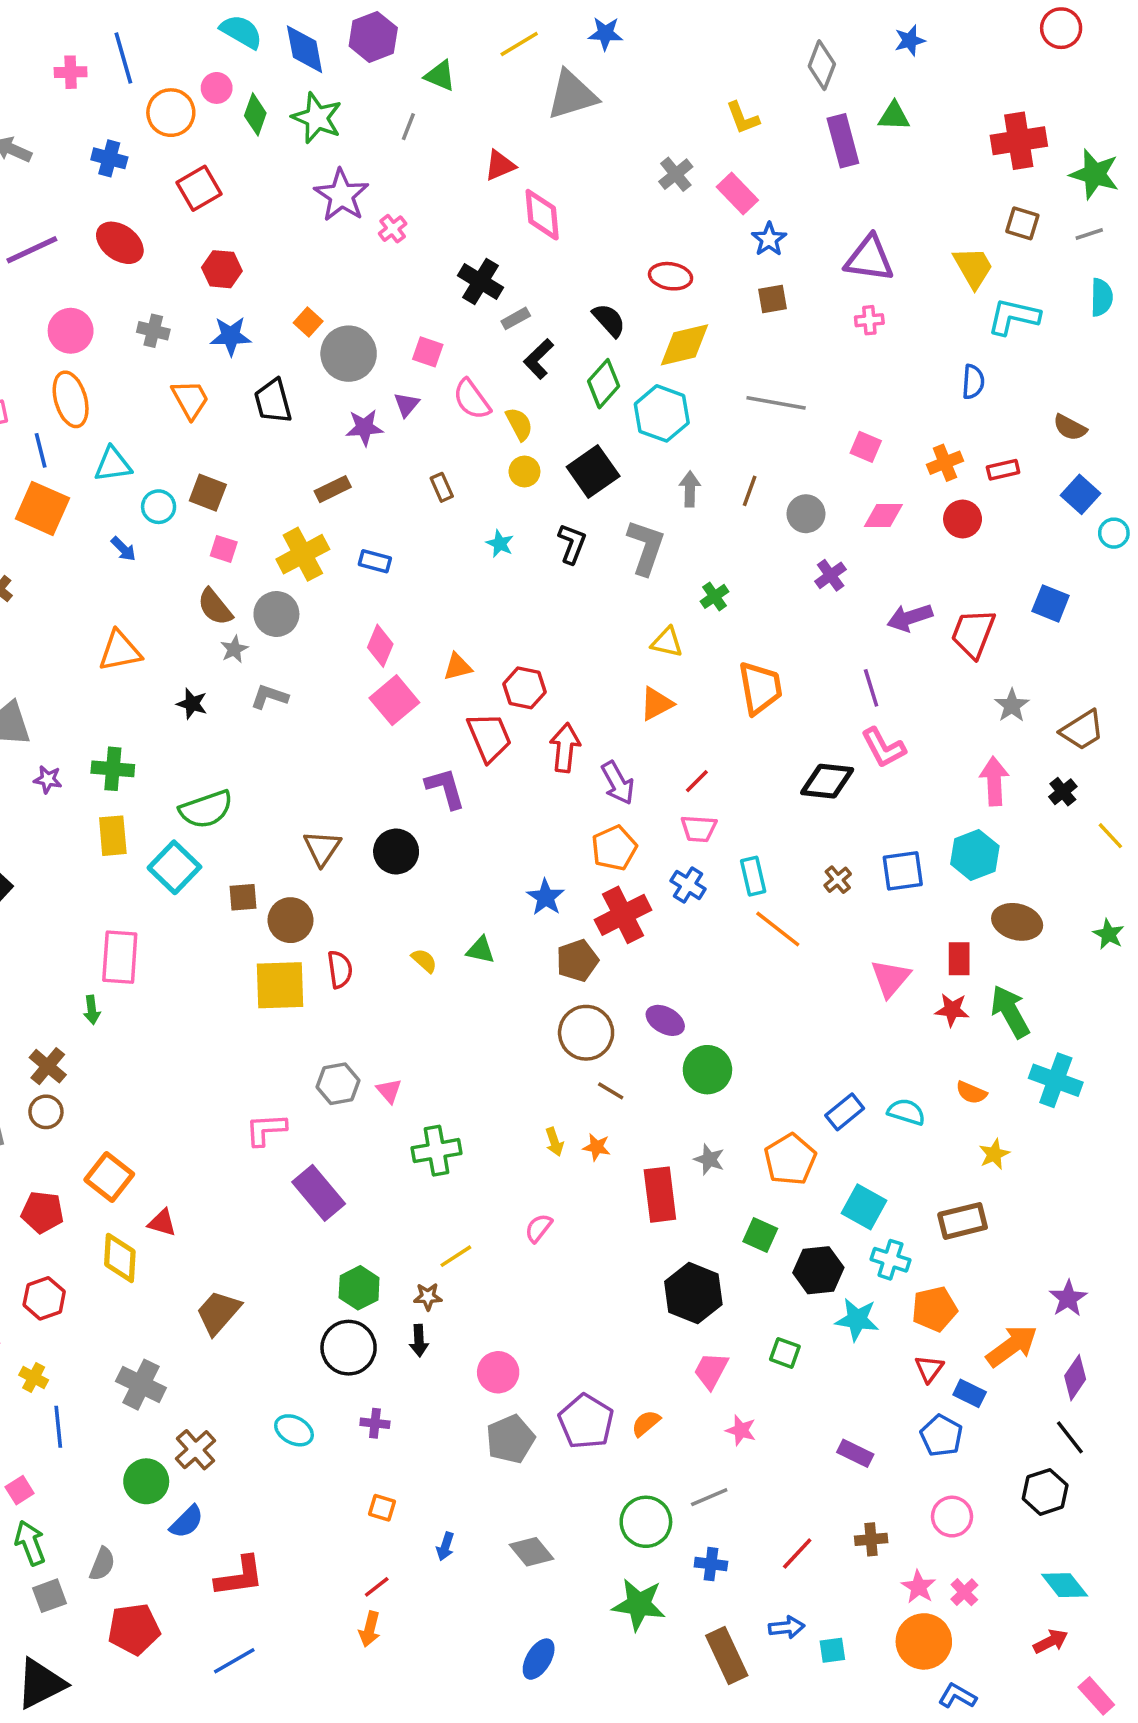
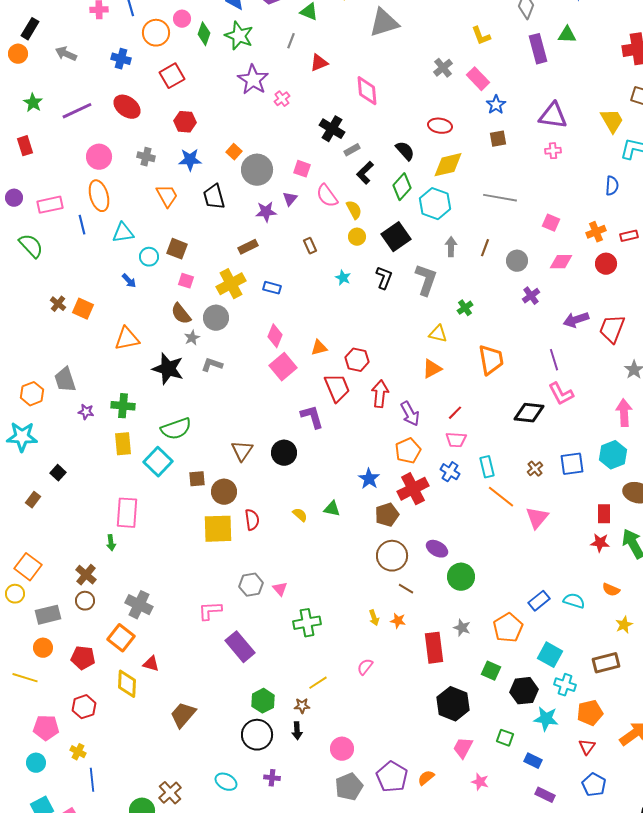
red triangle: (500, 165) -> (319, 63), moved
orange square: (42, 508) -> (83, 309), moved, size x0.7
black star: (192, 704) -> (168, 369), size x1.8
pink triangle: (890, 978) -> (537, 518), moved
gray cross: (141, 1385) -> (139, 605), moved
blue rectangle: (970, 1393) -> (533, 761), moved

